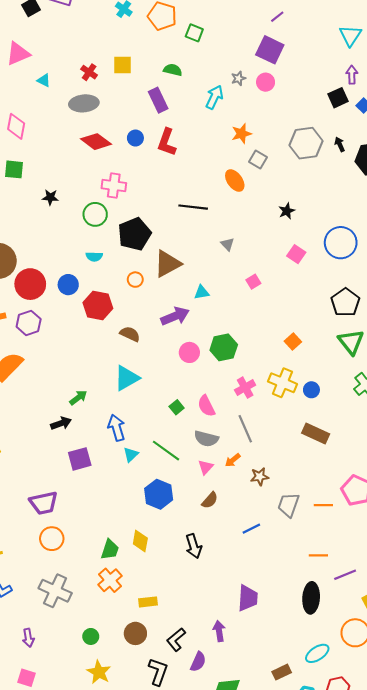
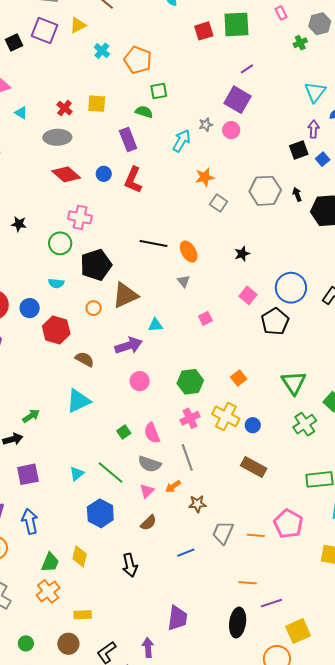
green square: (194, 33) -> (159, 91), moved, turned -36
orange ellipse: (235, 181) -> (189, 252), moved
black pentagon: (345, 302) -> (275, 321), moved
green hexagon: (224, 347) -> (190, 382), moved
blue arrow: (117, 428) -> (30, 521), moved

